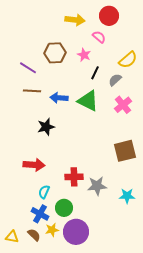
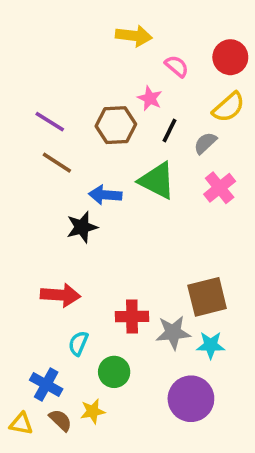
red circle: (109, 16) -> (230, 57), moved
brown hexagon: (55, 53) -> (116, 125), moved
brown line: (32, 91) -> (57, 163), turned 30
blue arrow: (59, 98) -> (105, 195), moved
brown square: (125, 151) -> (207, 297), moved
cyan star: (127, 196) -> (211, 345), moved
blue cross: (40, 214) -> (46, 384), moved
purple circle: (76, 232) -> (191, 399), moved

